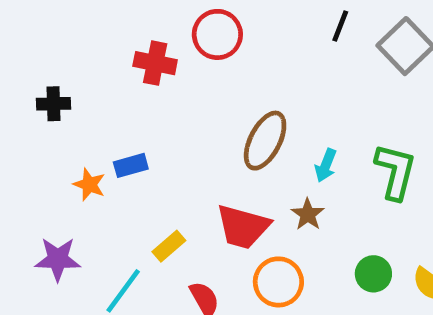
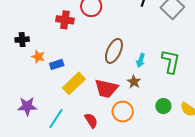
orange star: (89, 185) -> (38, 57), moved
yellow rectangle: (169, 246) -> (74, 83), moved, size x1.6

